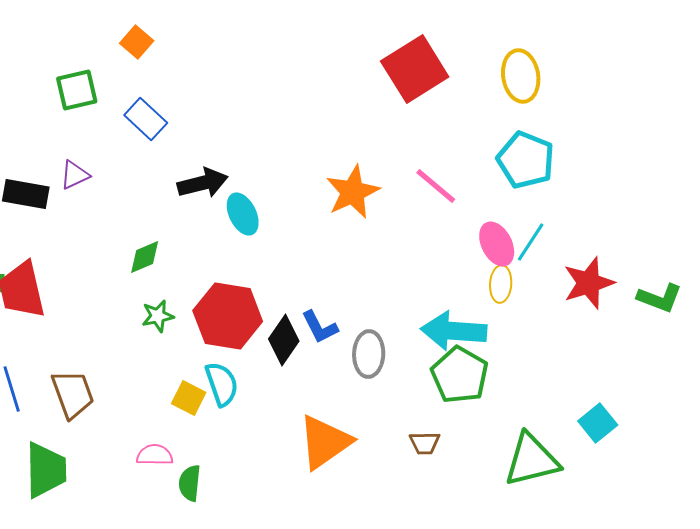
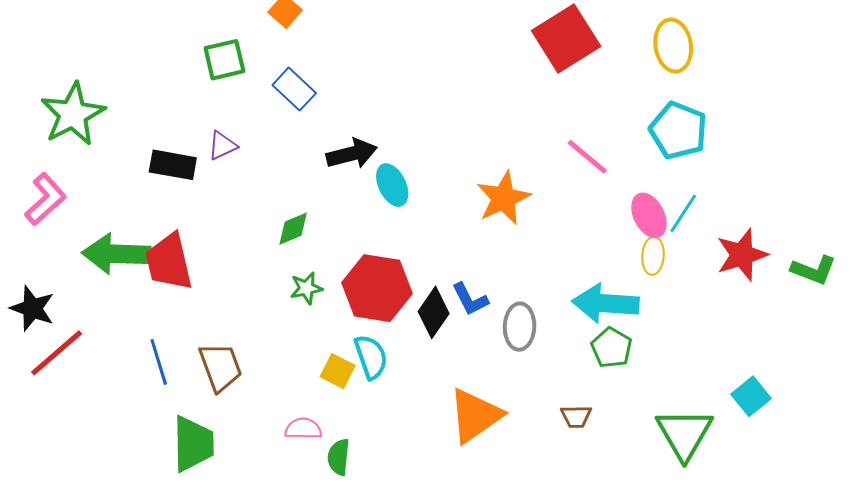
orange star: (353, 192) -> (503, 198), moved
green pentagon: (460, 375) -> (612, 348), size x0.7
green triangle: (532, 460) -> (684, 434), turned -46

